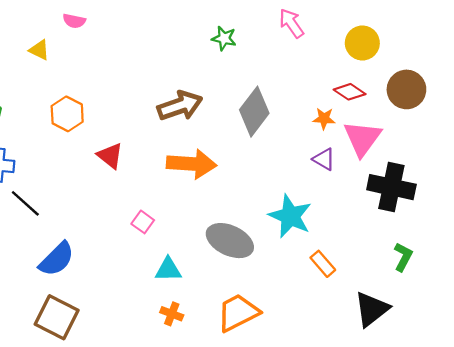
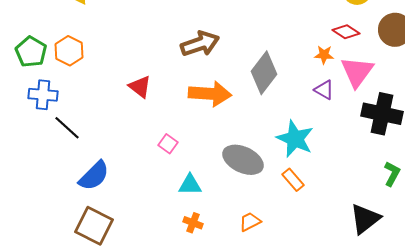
gray diamond: (254, 112) -> (264, 73), moved
orange hexagon: (67, 114) -> (69, 51), moved
orange rectangle: (323, 264) -> (293, 180), moved
orange trapezoid: (238, 313) -> (250, 222), size x0.6

